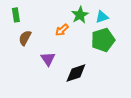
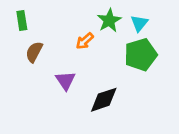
cyan triangle: (102, 17) -> (139, 23), turned -32

